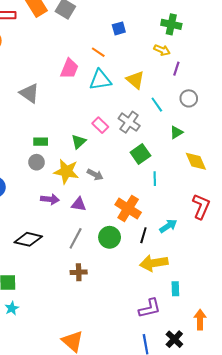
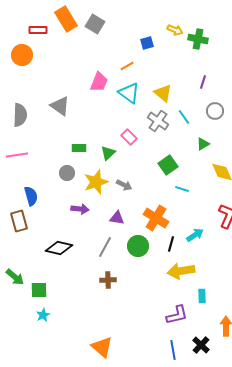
yellow arrow: (162, 50) -> (175, 30), moved
orange line: (98, 52) -> (127, 66), turned -64
cyan triangle: (100, 80) -> (129, 93), turned 45
gray cross: (129, 122) -> (158, 121), moved
green rectangle: (41, 142) -> (79, 148), moved
yellow star: (66, 171) -> (96, 182), turned -30
cyan line: (155, 179) -> (182, 189), turned -72
purple triangle: (79, 204) -> (117, 218), moved

